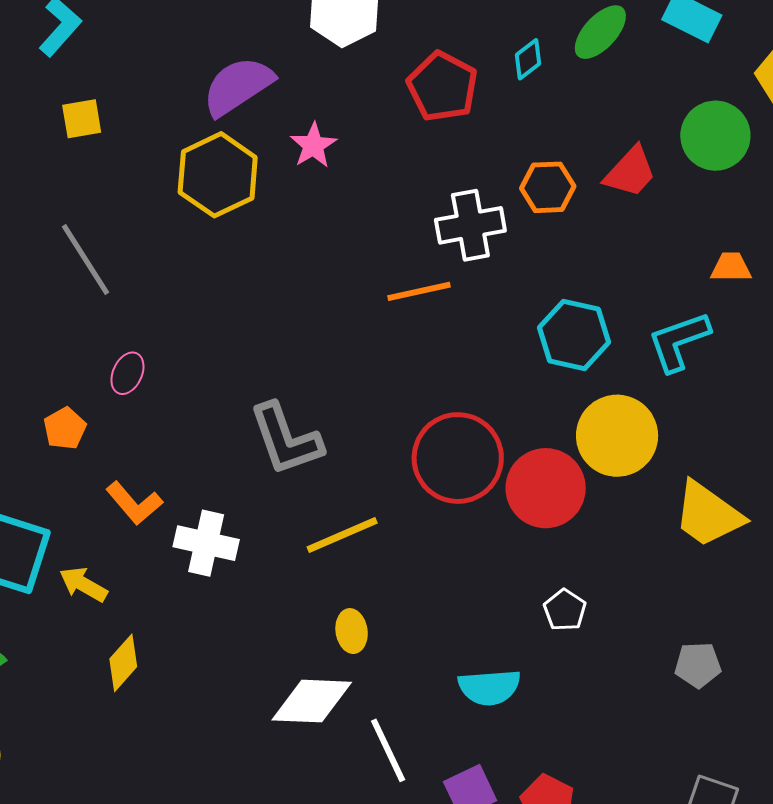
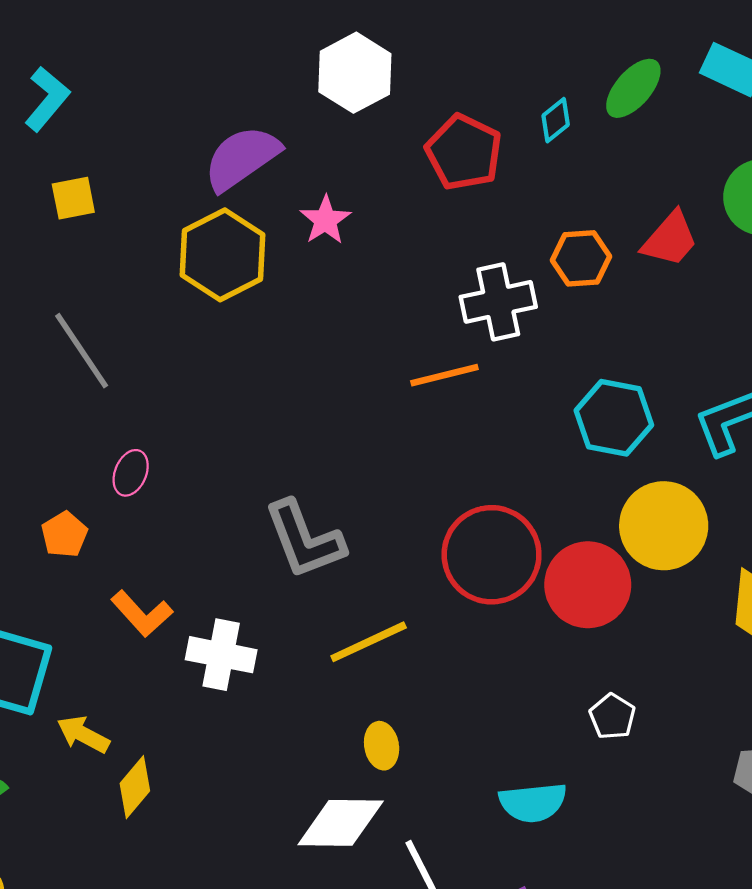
yellow arrow: (83, 584) -> (83, 734), moved

